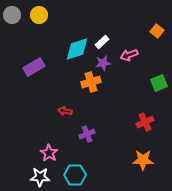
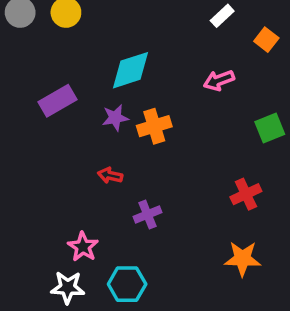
white rectangle: (102, 42) -> (222, 16), moved
purple star: (103, 63) -> (115, 118), moved

